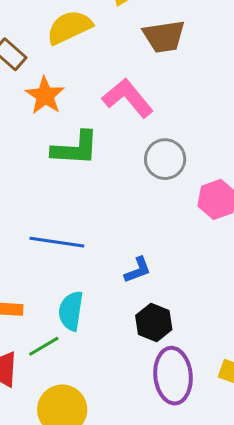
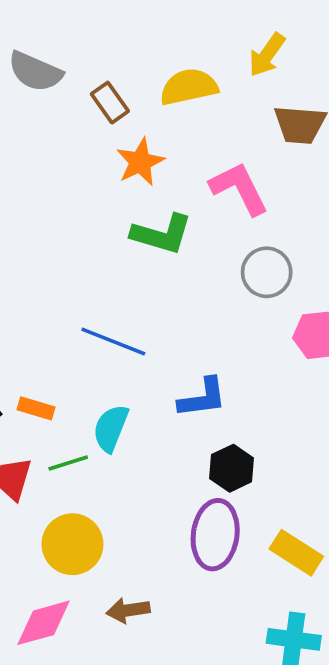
blue L-shape: (138, 270) -> (202, 398), size x1.4
black hexagon: (154, 322) -> (232, 468), moved

